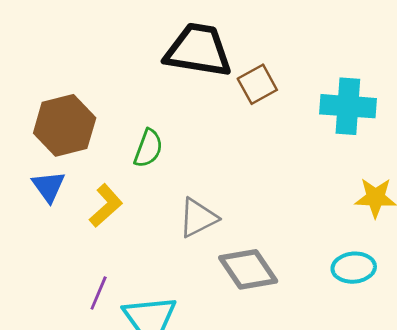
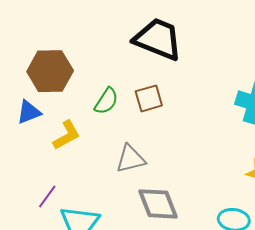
brown square: (257, 84) -> (149, 98), moved
blue triangle: (49, 186) -> (29, 112), turned 32

